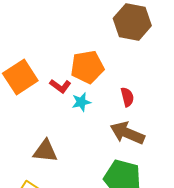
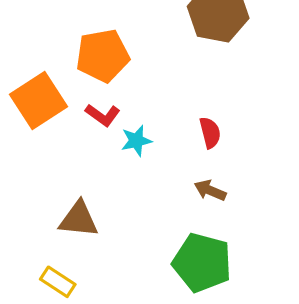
orange pentagon: (87, 67) -> (103, 56), moved
brown arrow: (127, 133) -> (210, 190), size x0.6

